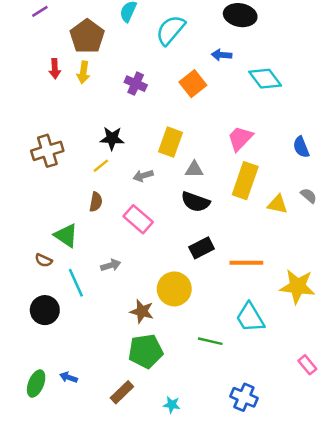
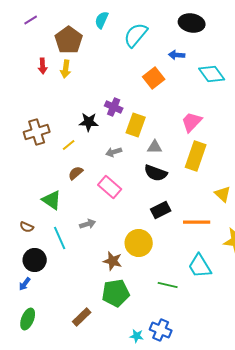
purple cross: (136, 84) -> (114, 107), moved
yellow line: (101, 166) -> (69, 145), moved
brown semicircle: (96, 202) -> (76, 173), turned -140
yellow triangle: (278, 204) -> (223, 194), moved, turned 30
brown semicircle: (44, 260) -> (27, 227), moved
blue arrow: (68, 377) -> (25, 284), moved, turned -72
brown rectangle: (122, 392) -> (82, 317), moved
blue cross: (244, 397) -> (161, 330), moved

